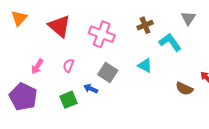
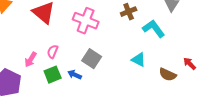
cyan triangle: (145, 65) -> (139, 60), moved
pink arrow: (37, 66) -> (31, 60), moved
green square: (68, 100) -> (53, 75), moved

